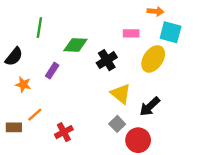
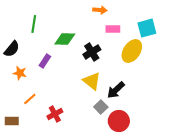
orange arrow: (155, 11) -> (100, 10), moved
cyan square: (171, 32) -> (147, 28), turned -30
yellow triangle: (121, 94) -> (92, 81), moved
black arrow: (150, 107) -> (116, 90), moved
brown rectangle: (14, 127) -> (12, 121), moved

